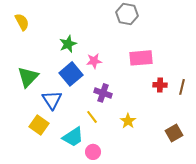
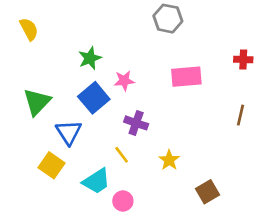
red cross: (160, 85) -> (243, 60), moved
brown square: (174, 133) -> (208, 192), moved

